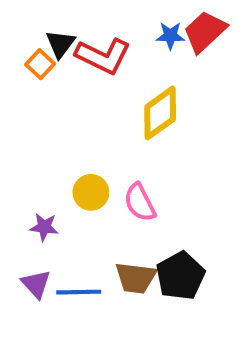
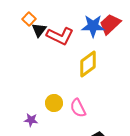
blue star: (170, 36) -> (93, 26), size x1.6
orange square: (40, 64) -> (29, 19), moved

